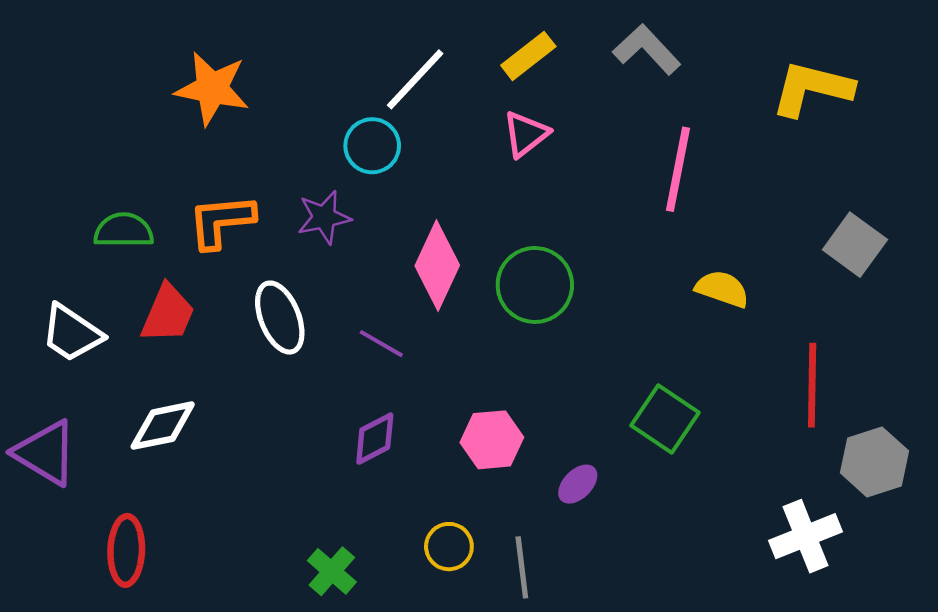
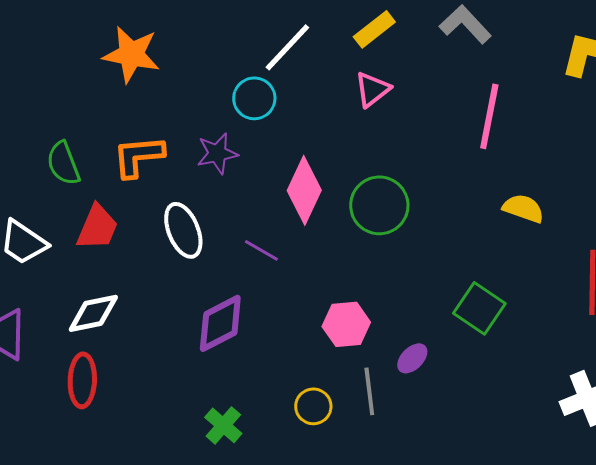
green semicircle: (124, 230) -> (63, 163), turned -111
purple diamond: (375, 439) -> (220, 323), moved, size x1.4
red ellipse: (126, 550) -> (82, 380), moved
gray line: (522, 567) -> (369, 391), moved

